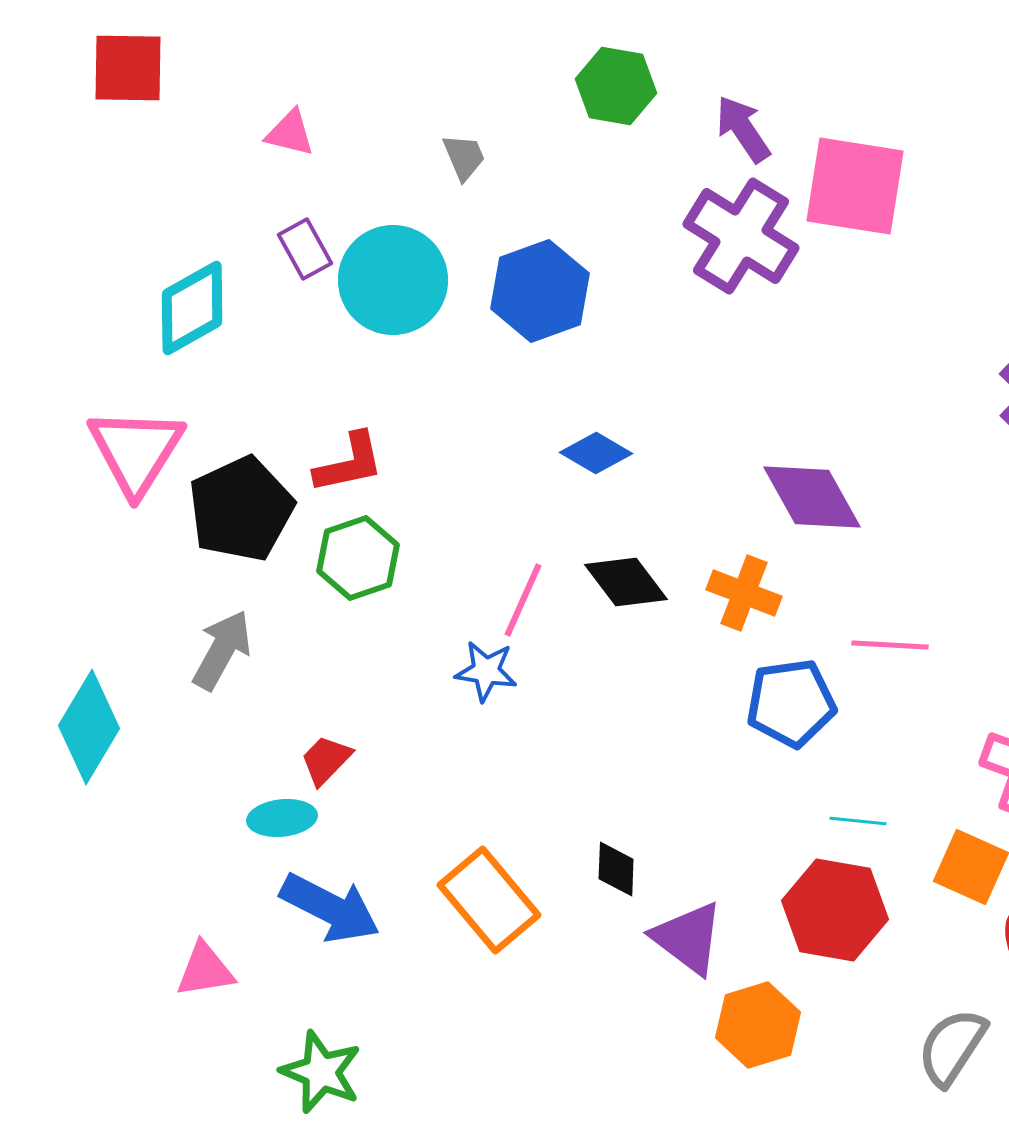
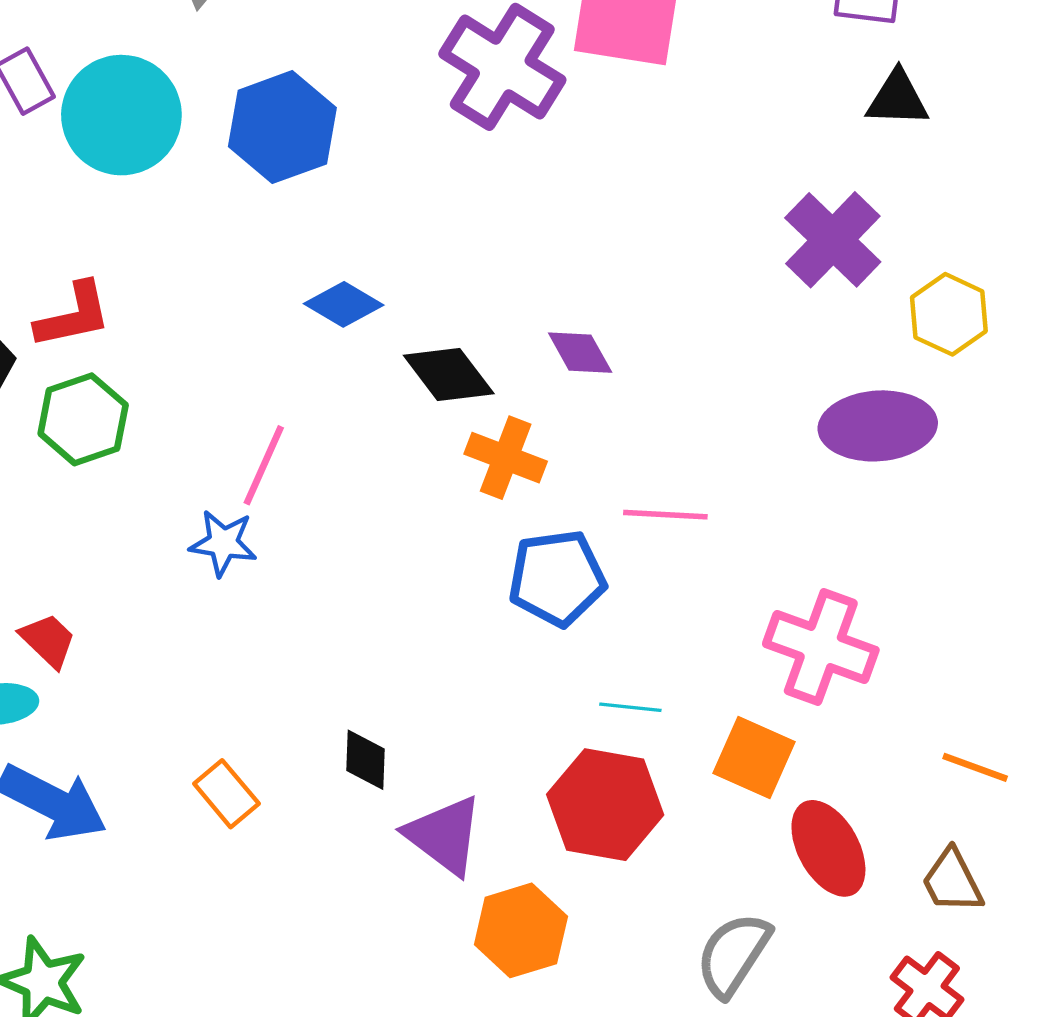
purple diamond: (812, 497) -> (580, 353), size x0.6
black diamond: (626, 582) -> (449, 374), moved
red trapezoid: (326, 760) -> (48, 640), turned 90
orange rectangle: (489, 900) -> (226, 794), size x0.6

